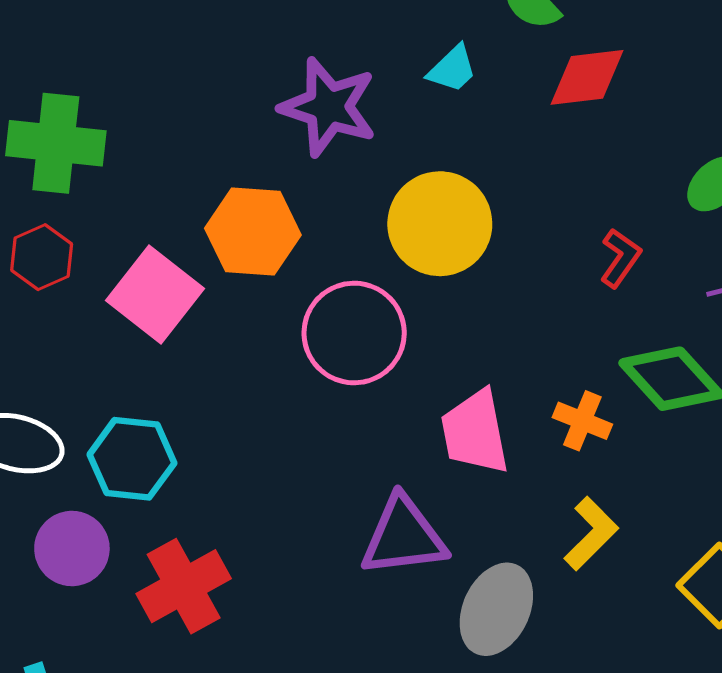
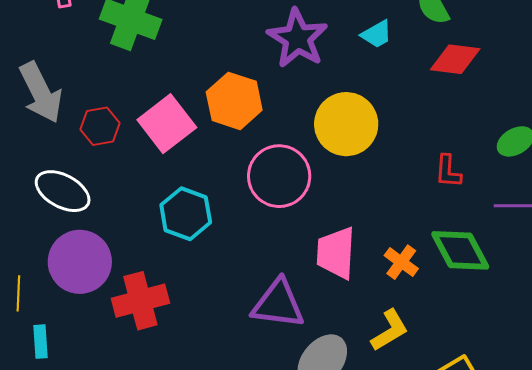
red hexagon: (42, 257) -> (100, 126), moved
red L-shape: (620, 258) -> (448, 171), turned 135
cyan hexagon: (132, 459) -> (186, 214), moved
purple circle: (72, 549) -> (80, 262), size x1.4

